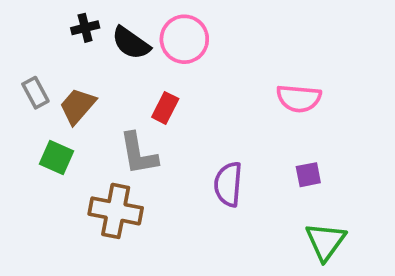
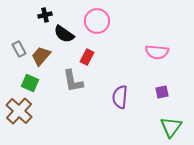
black semicircle: (131, 43) -> (64, 34), moved
brown cross: (116, 211) -> (19, 111), moved, turned 32

